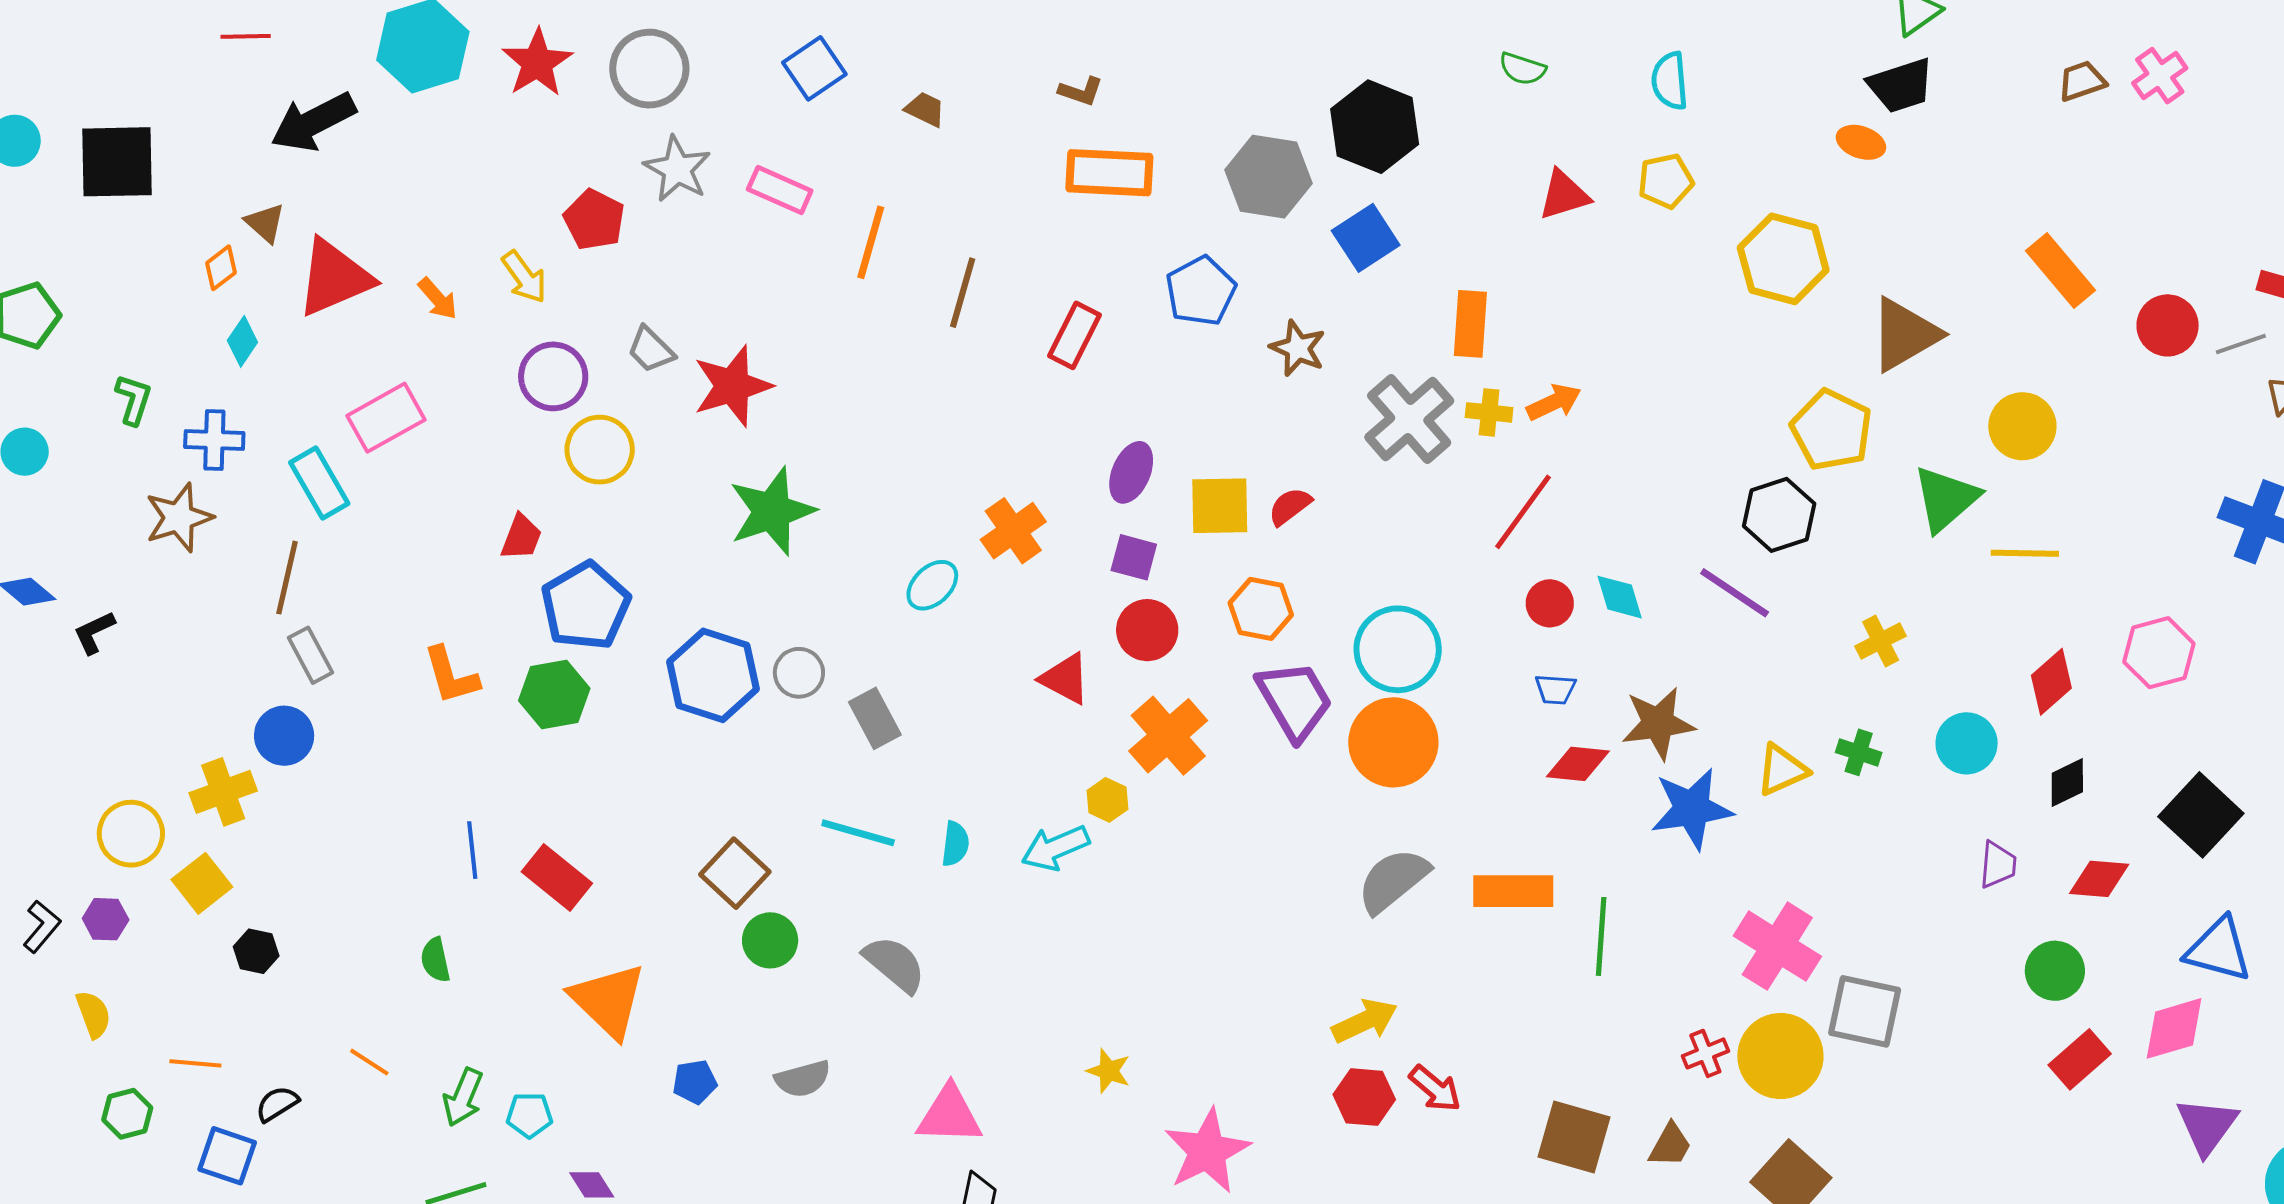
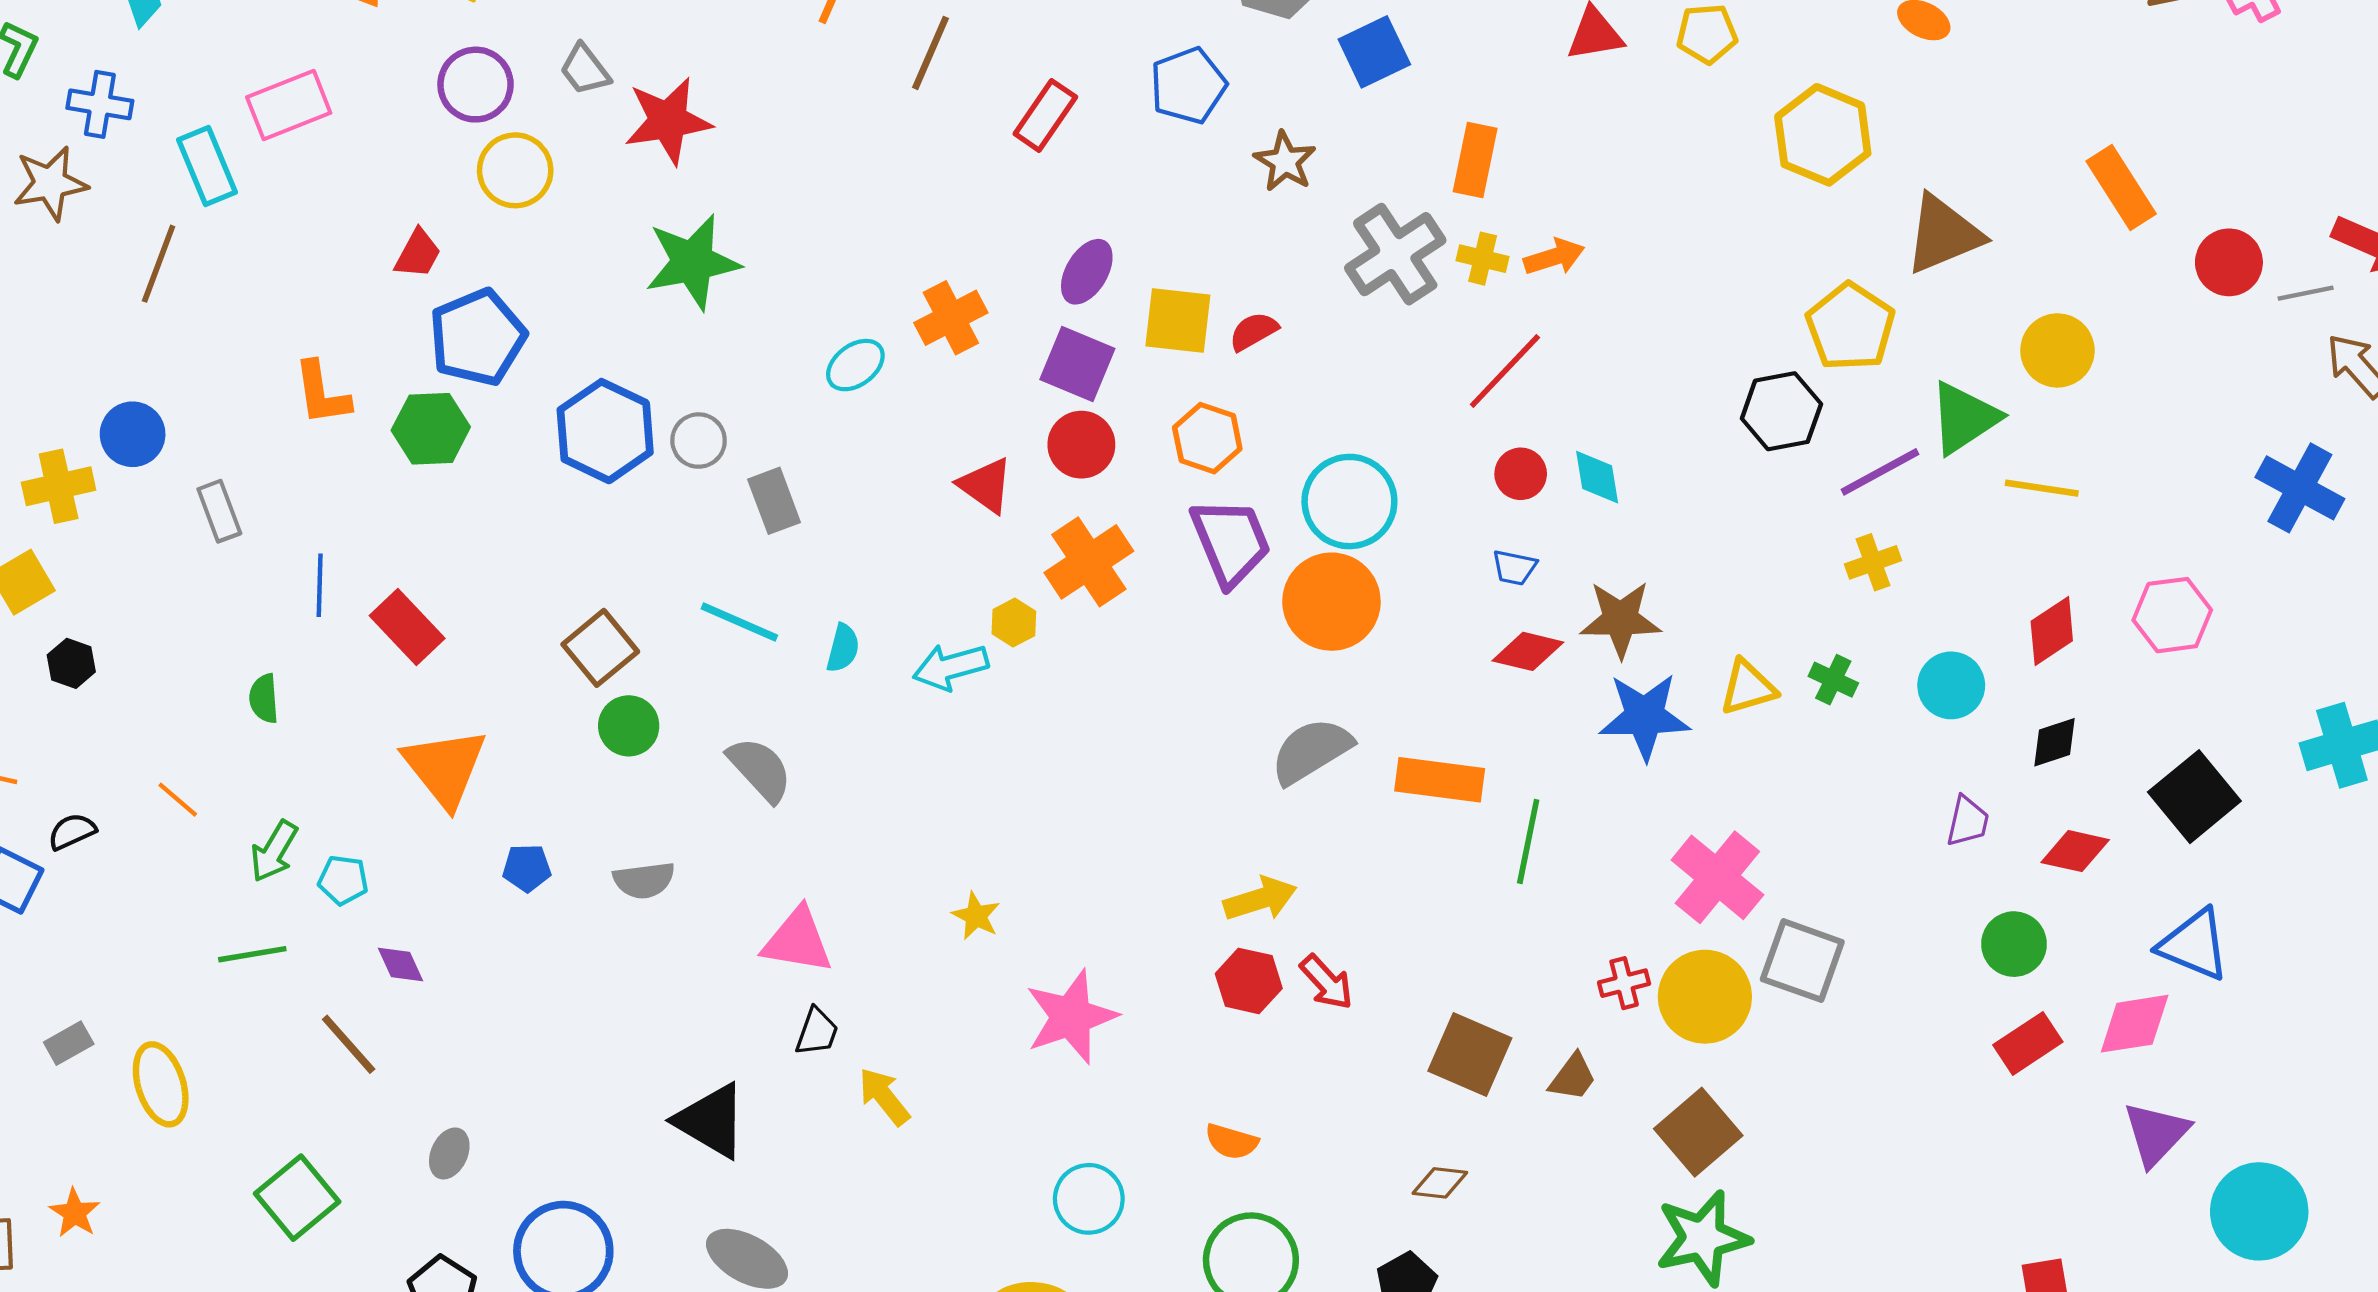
purple square: (1134, 557) -> (1077, 364), size x1.4
purple line: (1735, 593) -> (1880, 472), moved, turned -70
gray rectangle: (311, 655) -> (219, 511), moved

